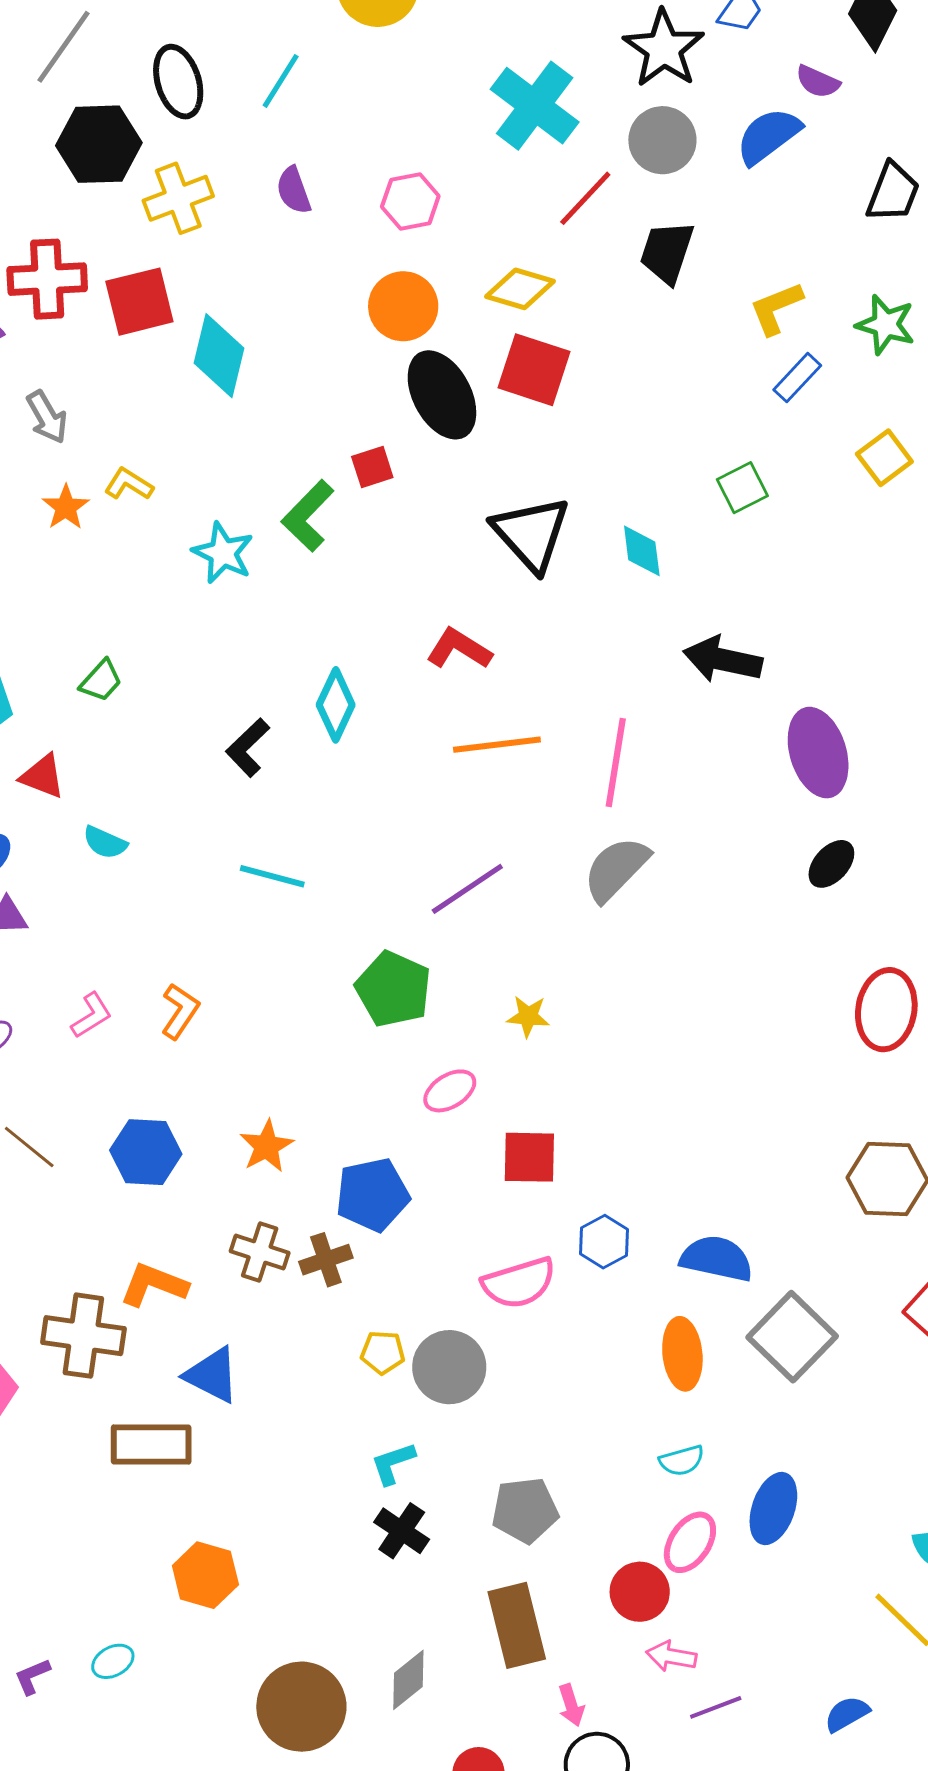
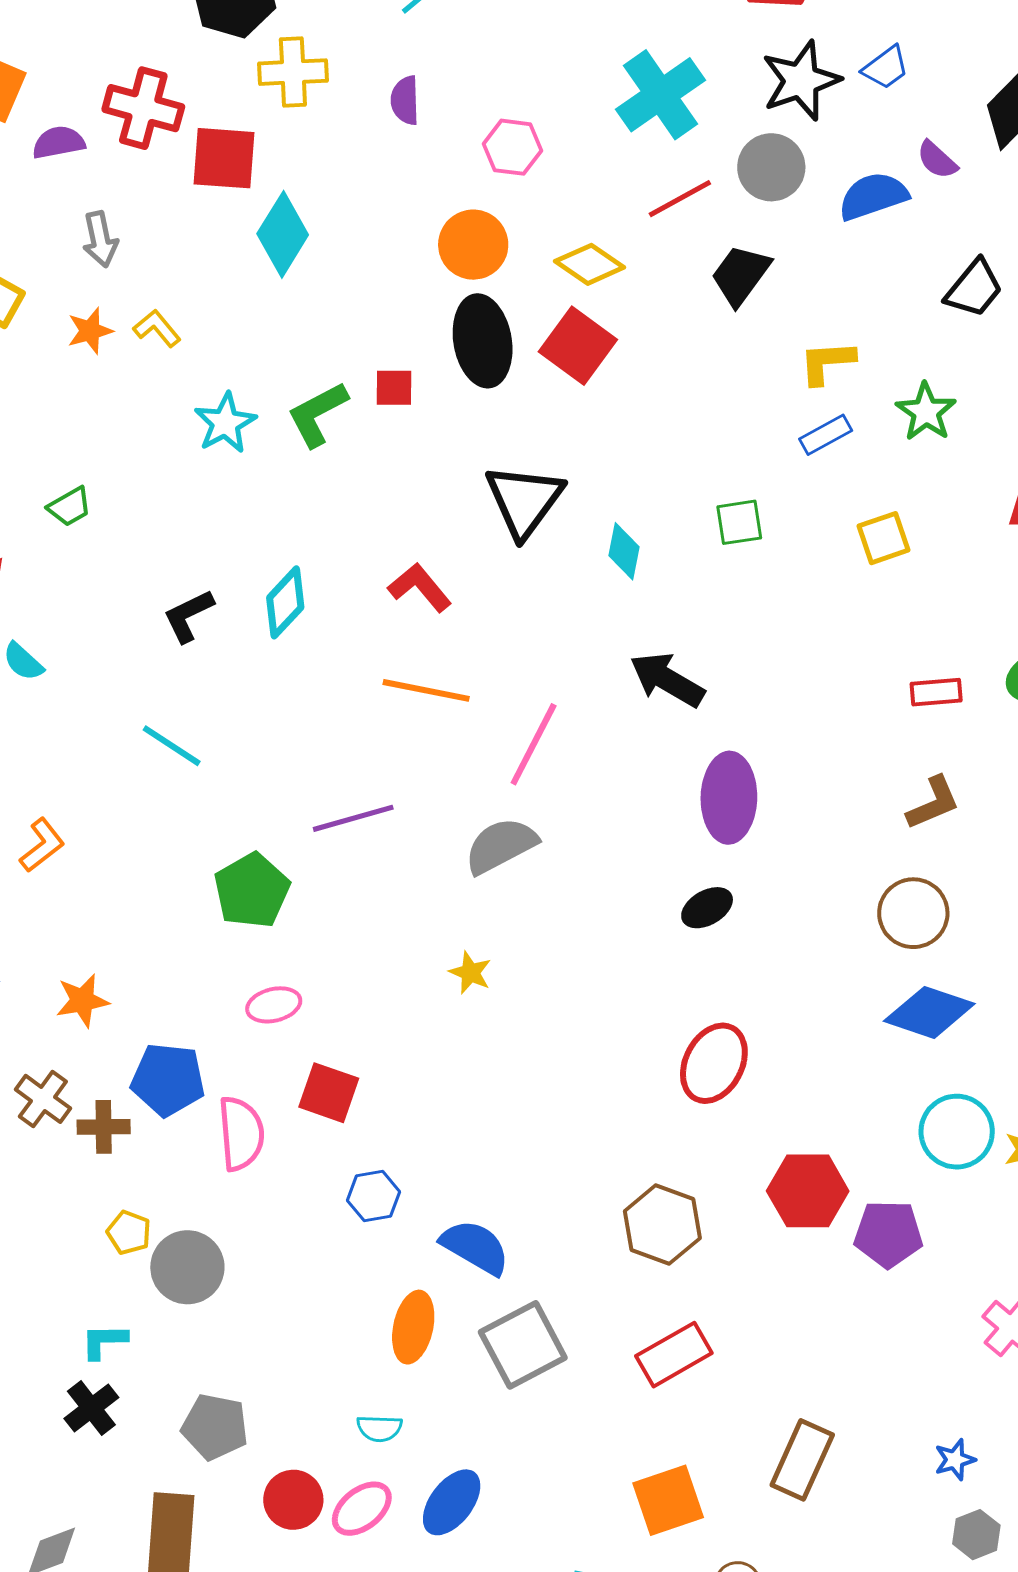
yellow star: (528, 1016) -> (470, 973), moved
pink semicircle: (519, 1283) -> (241, 1134), moved, turned -96
red circle: (640, 1592) -> (293, 1500), moved

